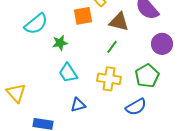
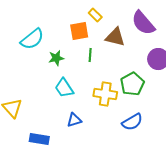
green line: (112, 47) -> (90, 55), moved, turned -32
green pentagon: (147, 76) -> (132, 84), moved

